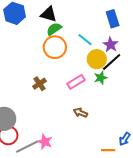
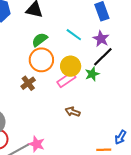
green semicircle: (54, 29) -> (40, 40), moved
orange circle: (55, 47) -> (41, 60), moved
yellow circle: (97, 59) -> (71, 66), moved

